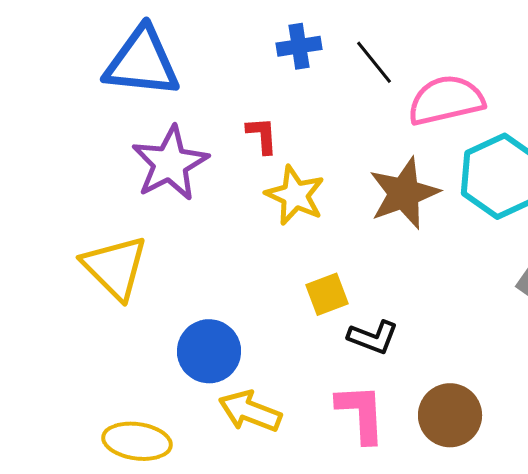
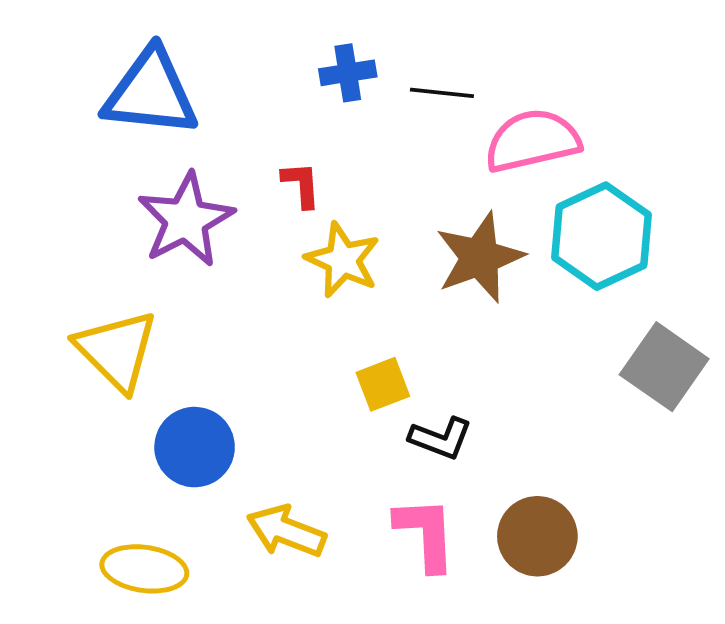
black line: (374, 62) -> (442, 93), turned -45
blue circle: (209, 351) -> (195, 447), moved

